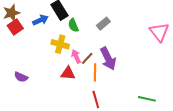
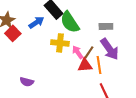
gray rectangle: (103, 24) -> (106, 26), moved, turned 48
green semicircle: (73, 25) -> (70, 22), size x1.6
red triangle: (68, 73) -> (85, 65), moved

